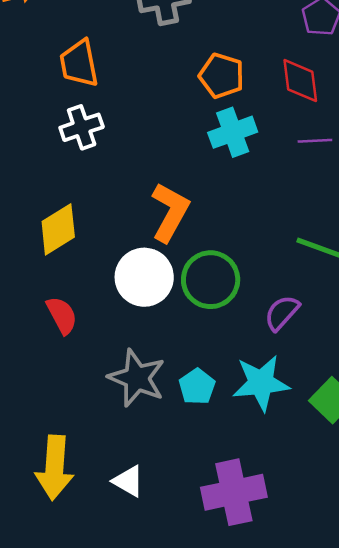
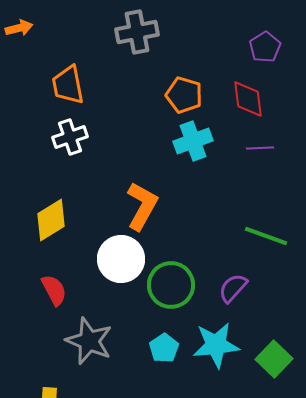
green circle: (211, 280) -> (171, 285), moved
gray star: (137, 378) -> (89, 341), moved

